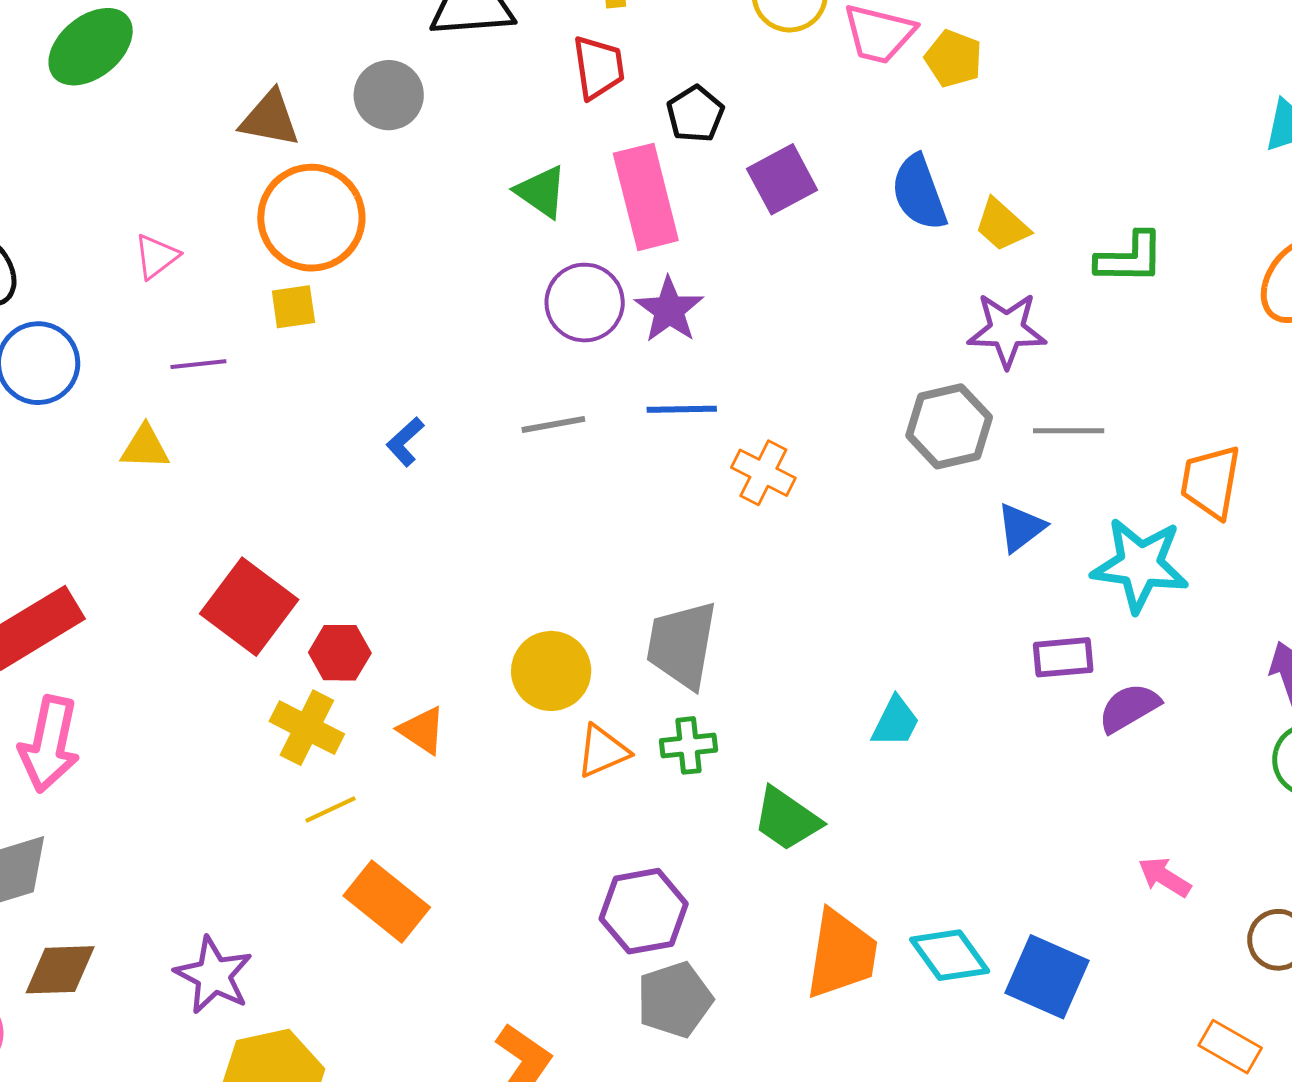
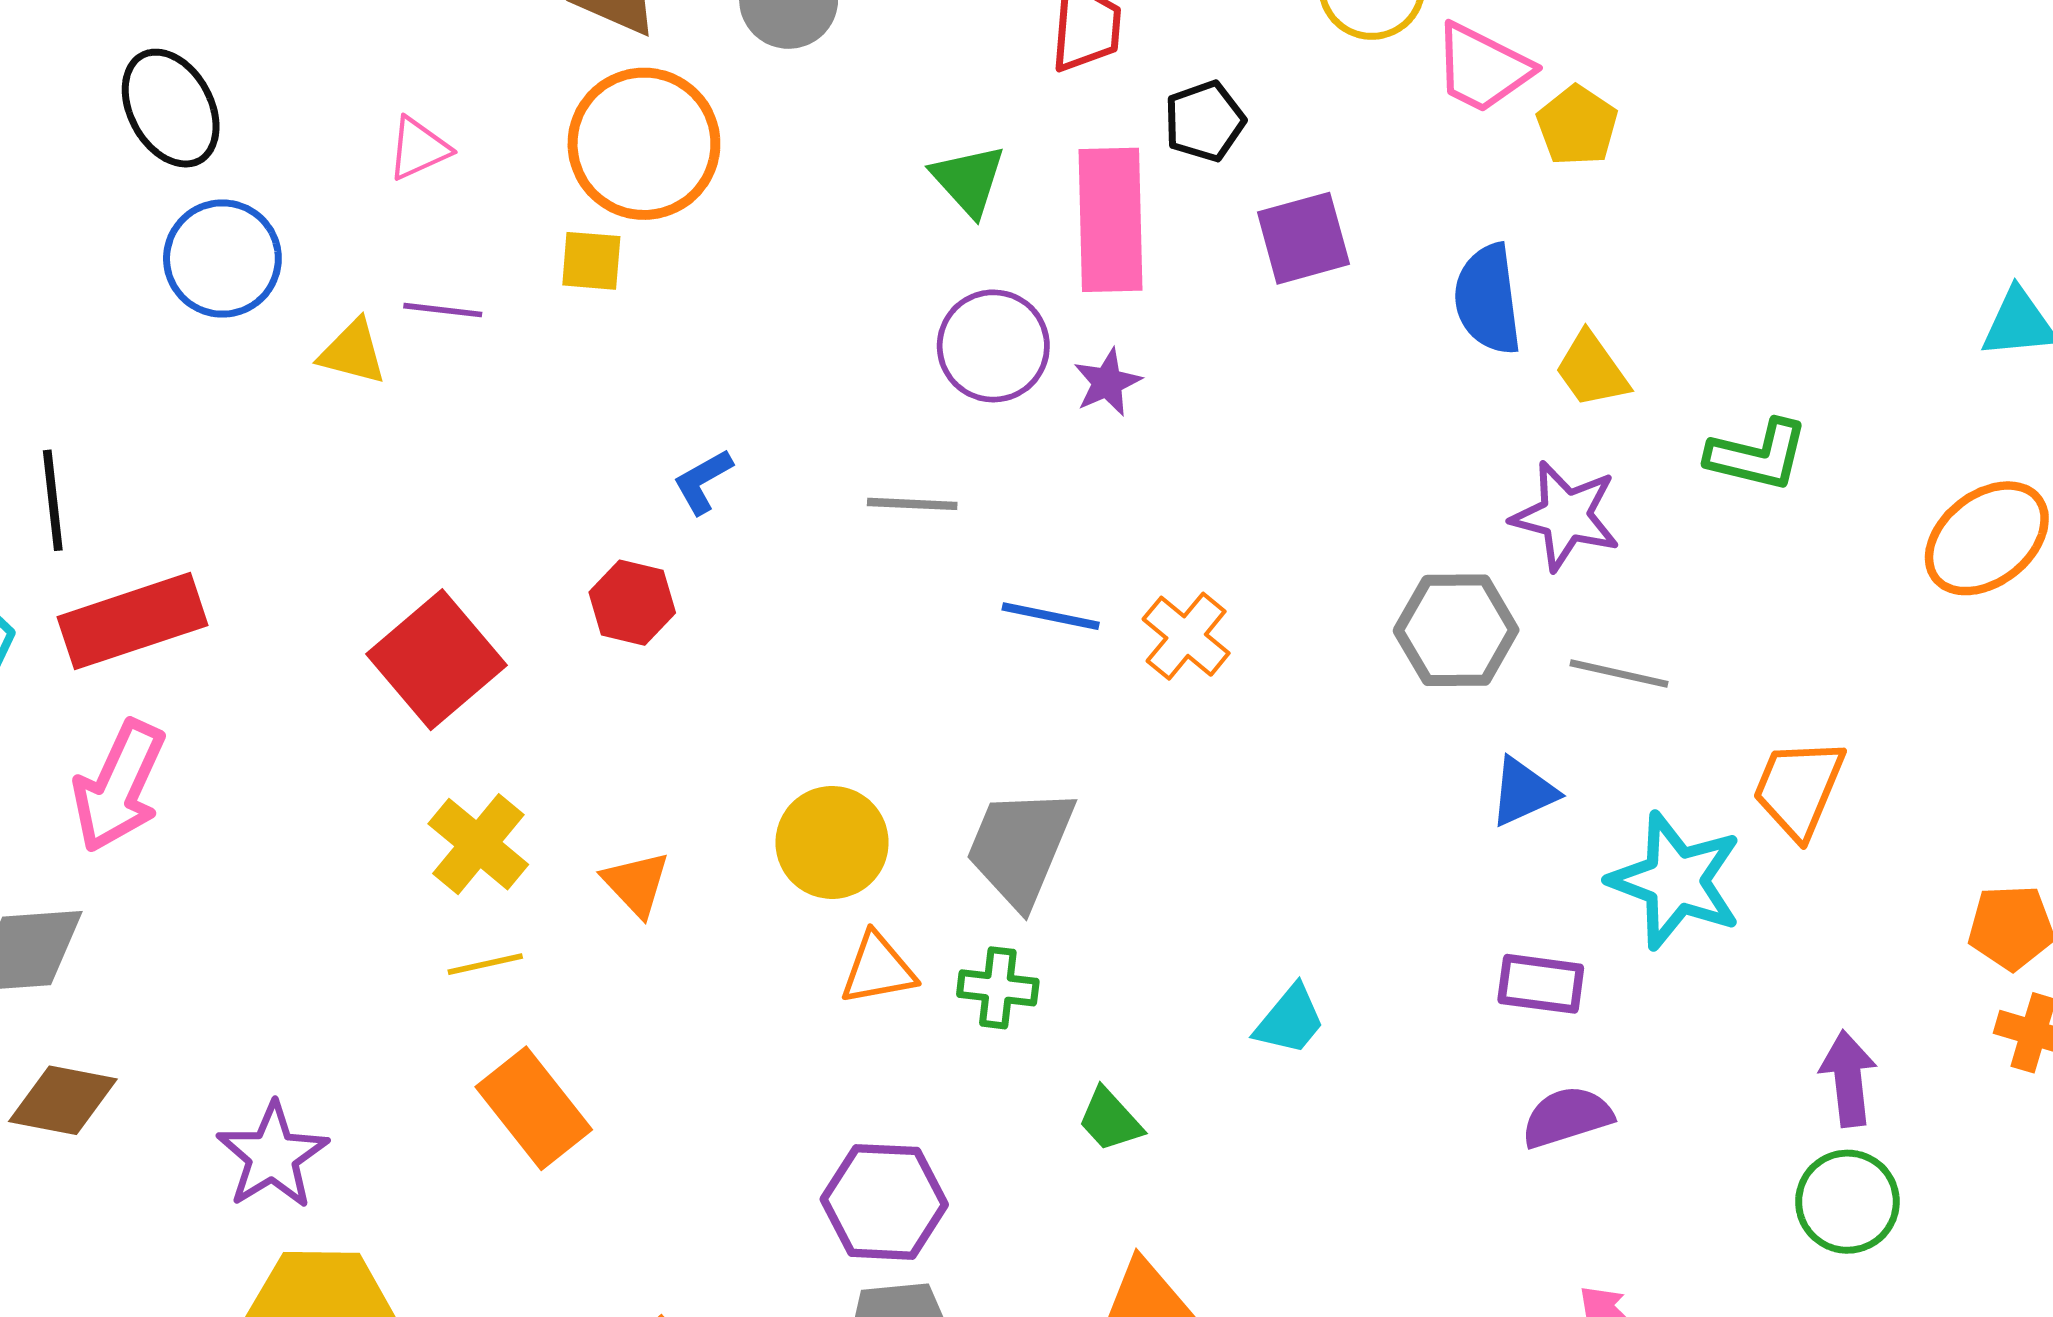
purple star: (669, 310) -> (1107, 382), size x0.7
blue line: (682, 409) -> (1051, 616), moved
yellow triangle: (145, 447) -> (353, 352), moved
red hexagon: (340, 653) -> (632, 603), moved
purple semicircle: (1129, 708) -> (1567, 1117), moved
green trapezoid: (787, 819) -> (1110, 1120), size x0.7

